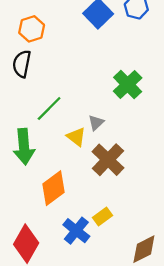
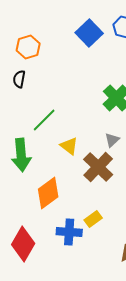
black semicircle: (22, 64) -> (19, 79), size x0.7
gray triangle: (96, 123) -> (112, 140), moved
blue cross: (76, 231) -> (69, 232), turned -35

